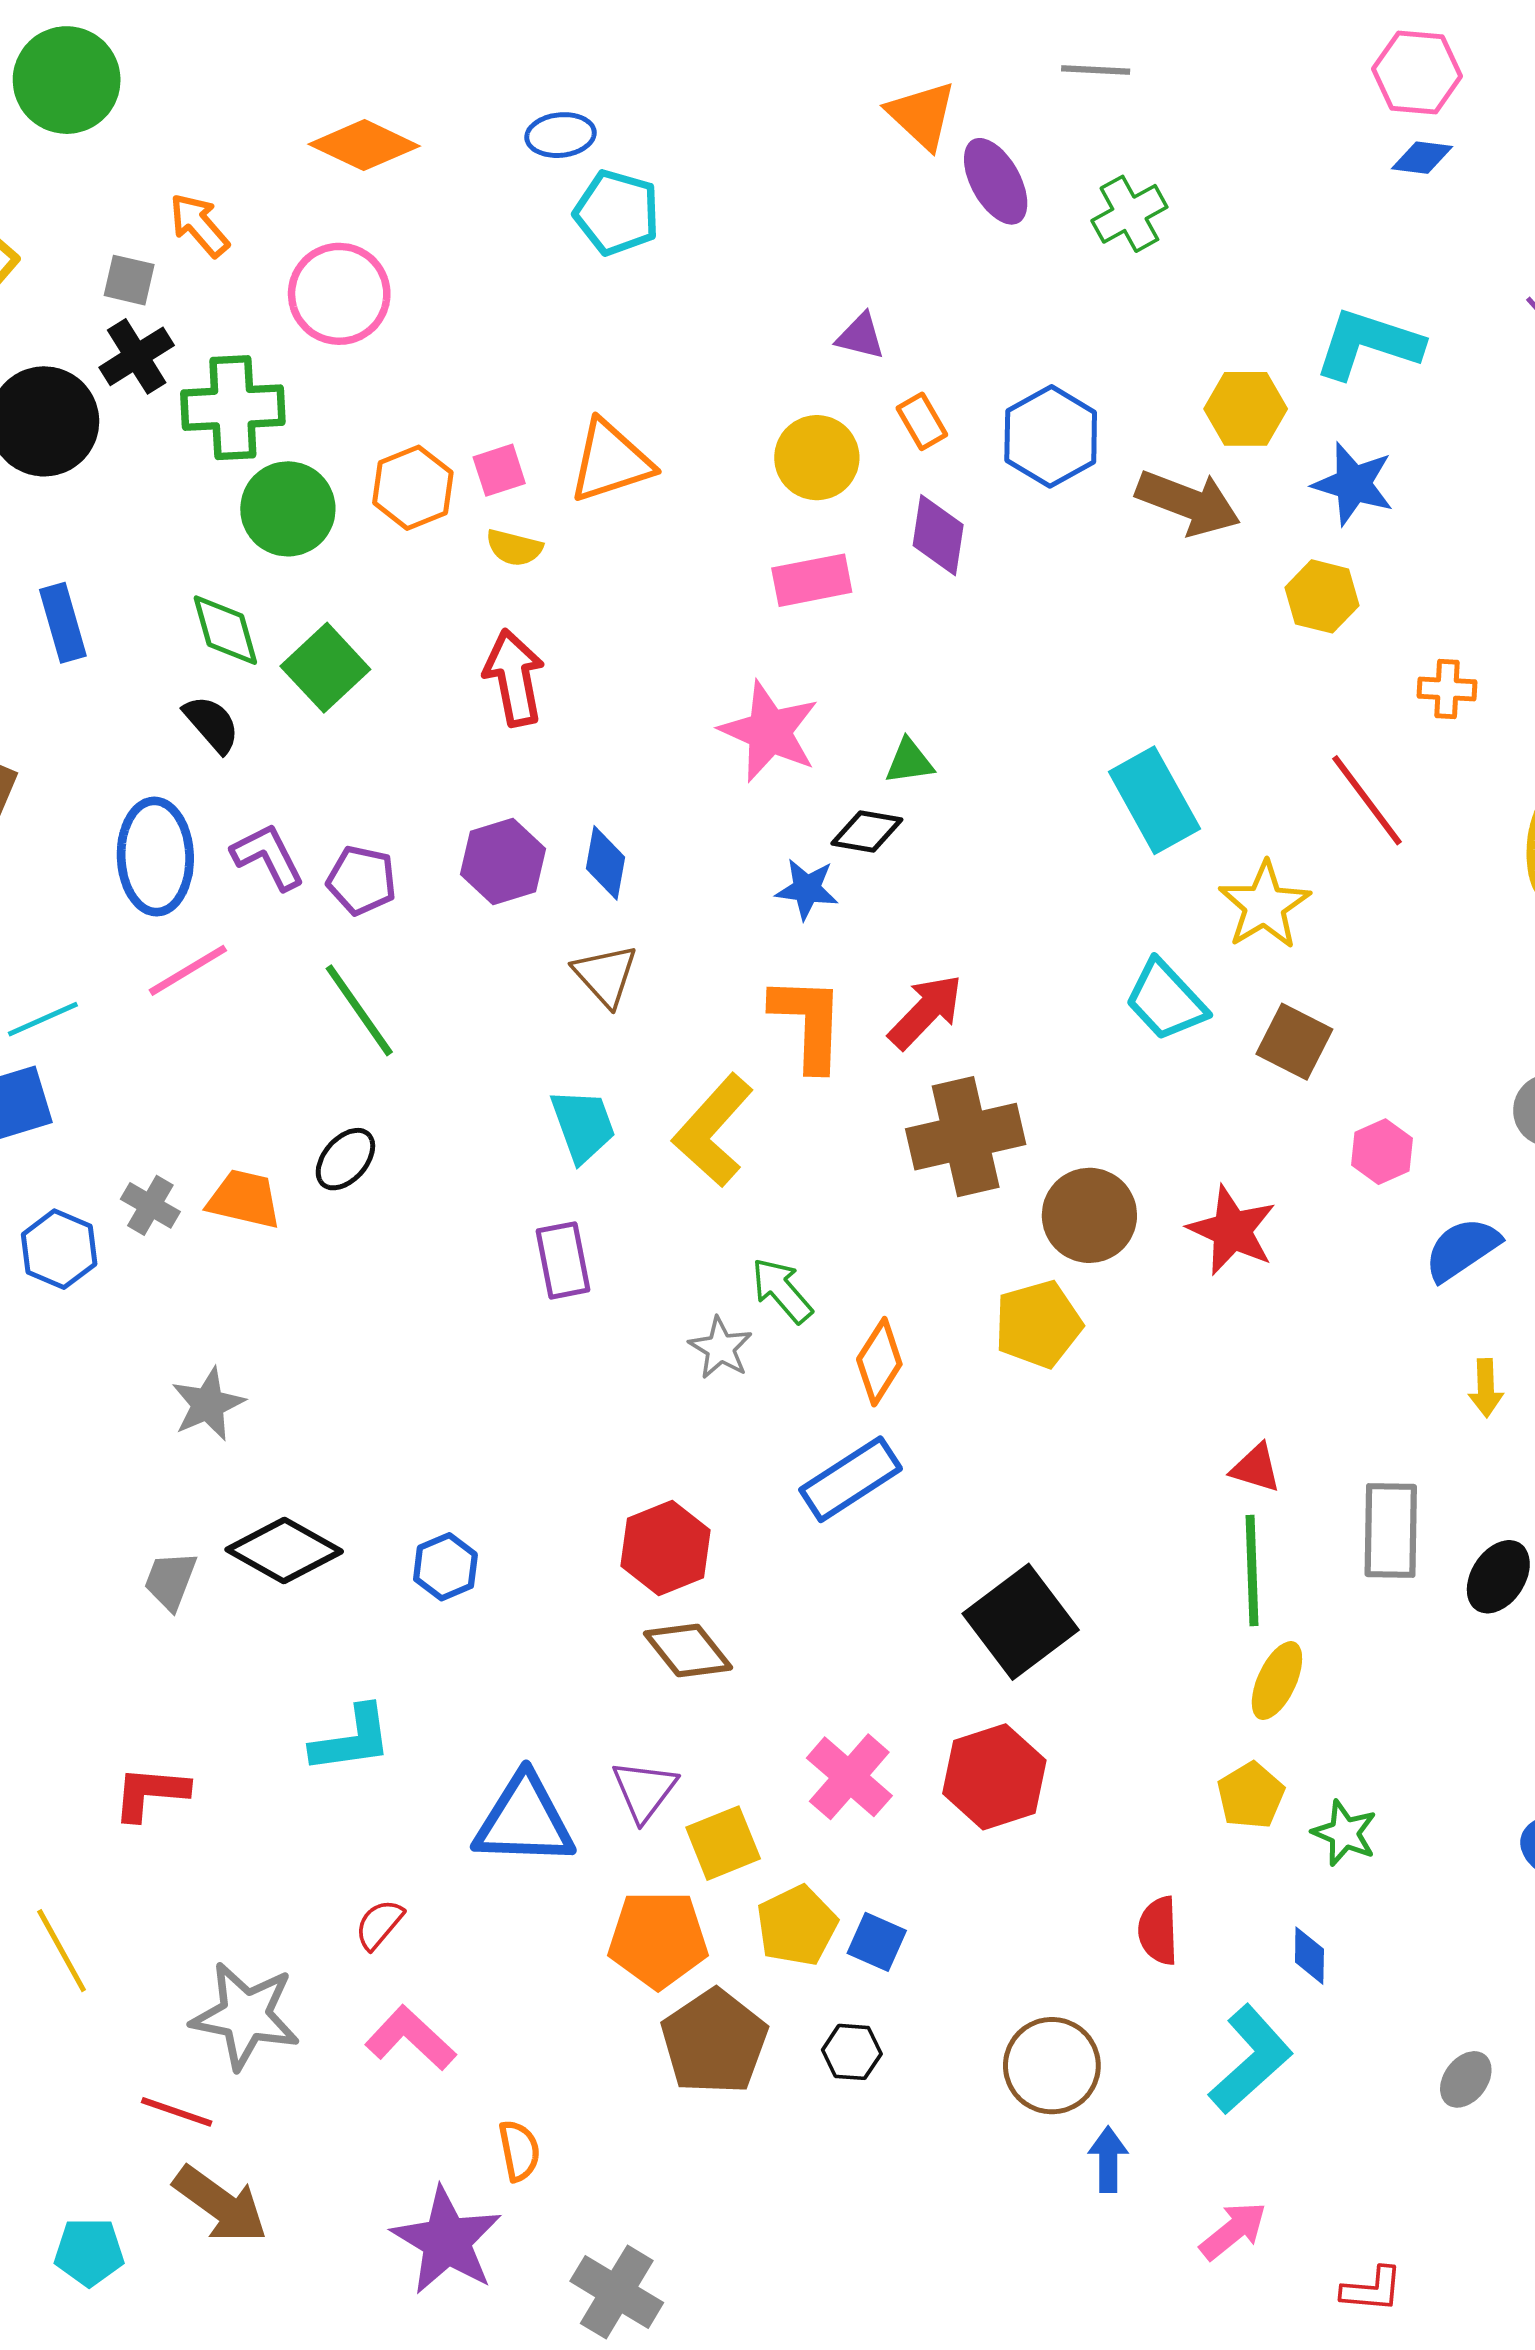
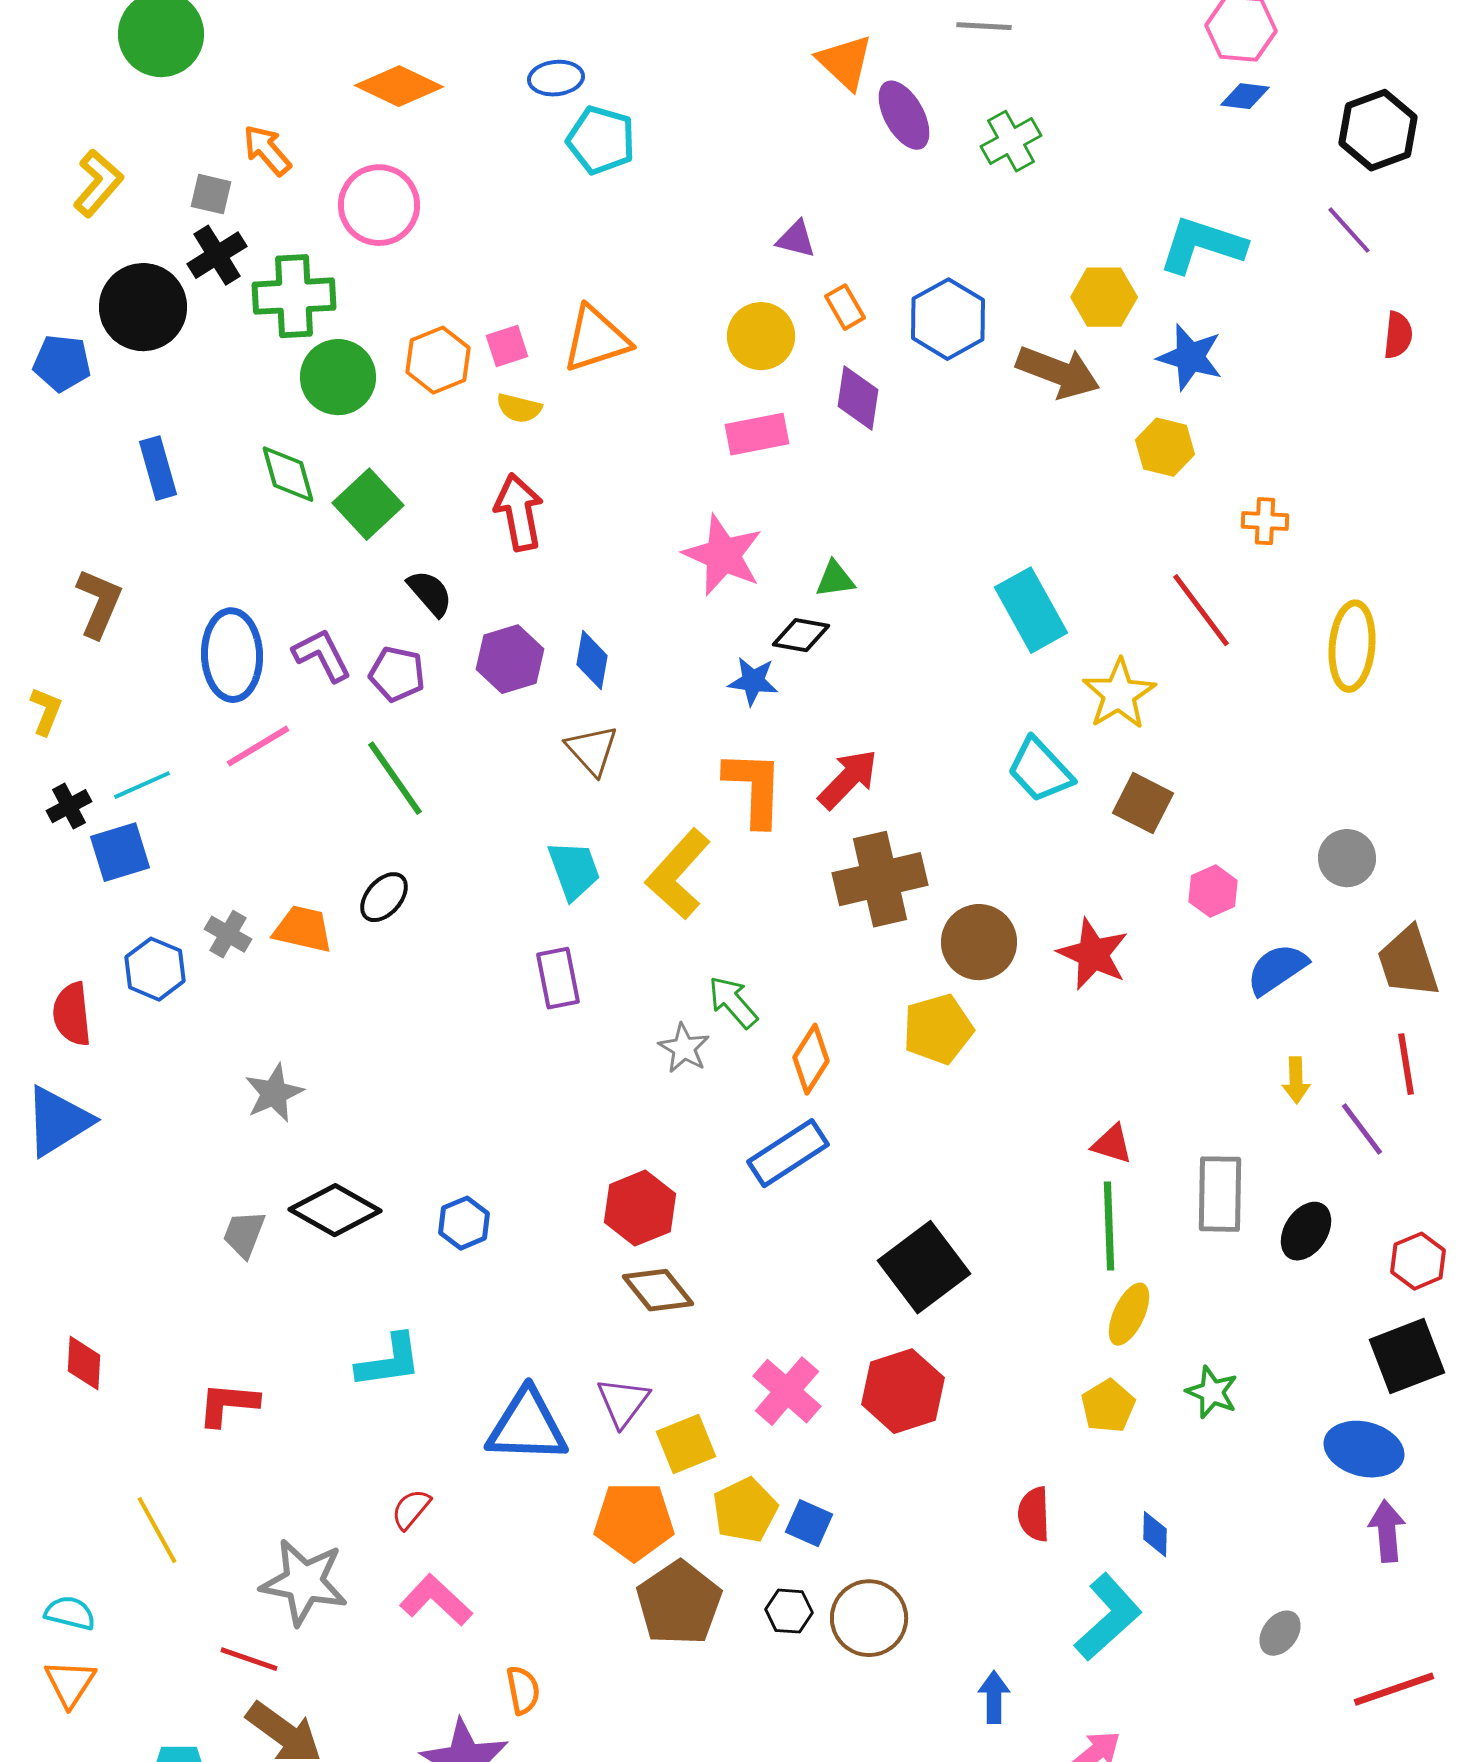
black semicircle: (212, 724) -> (430, 593), moved
green star: (1344, 1833) -> (1212, 1392), moved
brown circle: (1052, 2066) -> (869, 1618), moved

